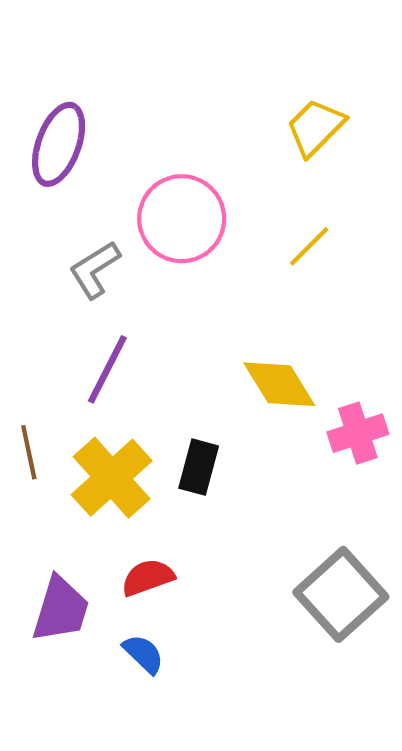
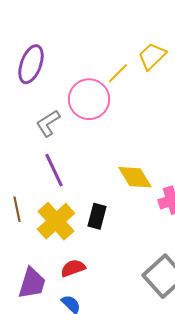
yellow line: (309, 246) -> (118, 73), moved
purple line: (107, 369) -> (54, 170), turned -52

